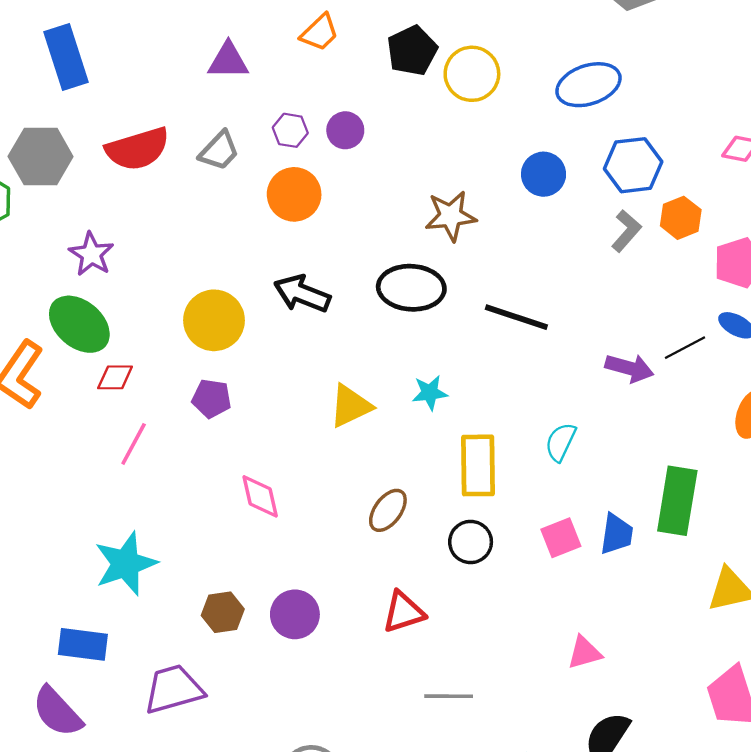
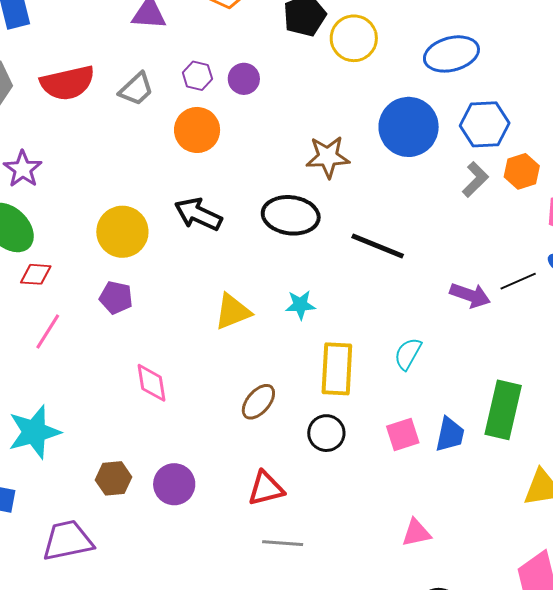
blue circle: (544, 174) -> (409, 127), size x1.6
gray line: (449, 696) -> (283, 543), moved

